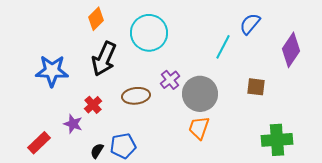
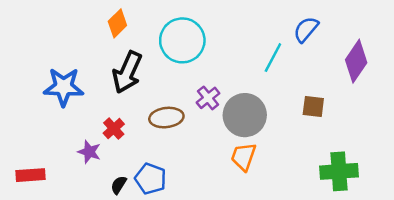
red rectangle: (39, 143) -> (30, 175), moved, turned 40
blue pentagon: (123, 146) -> (150, 179), turned 30

